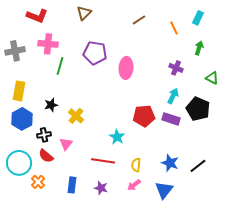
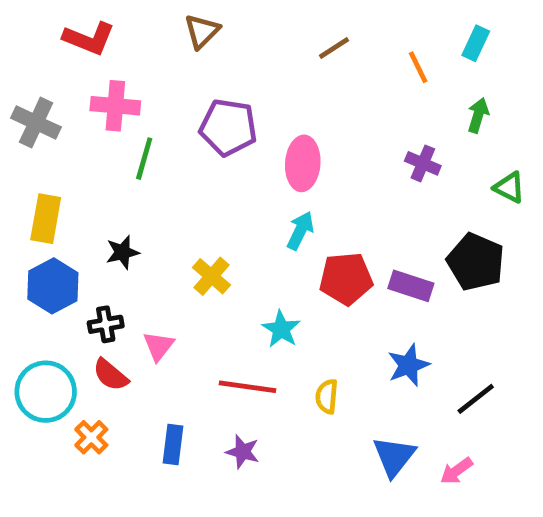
gray cross: (15, 51) -> (36, 123), turned 36
cyan arrow: (173, 96) -> (300, 231), moved
yellow cross: (76, 116) -> (211, 276), moved
blue star: (170, 163) -> (408, 365), moved, turned 30
pink arrow: (134, 185) -> (457, 471), moved

